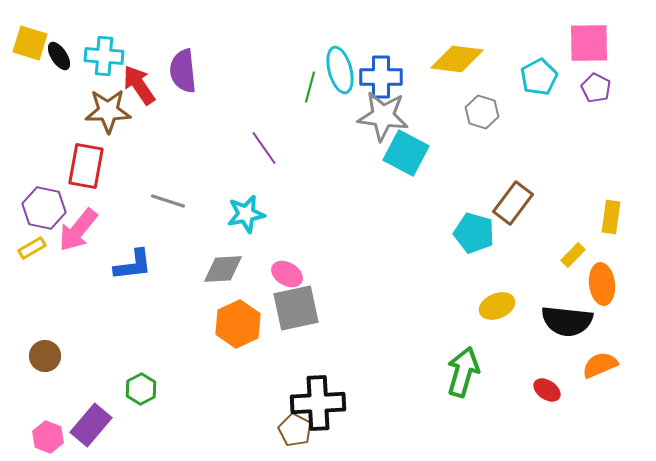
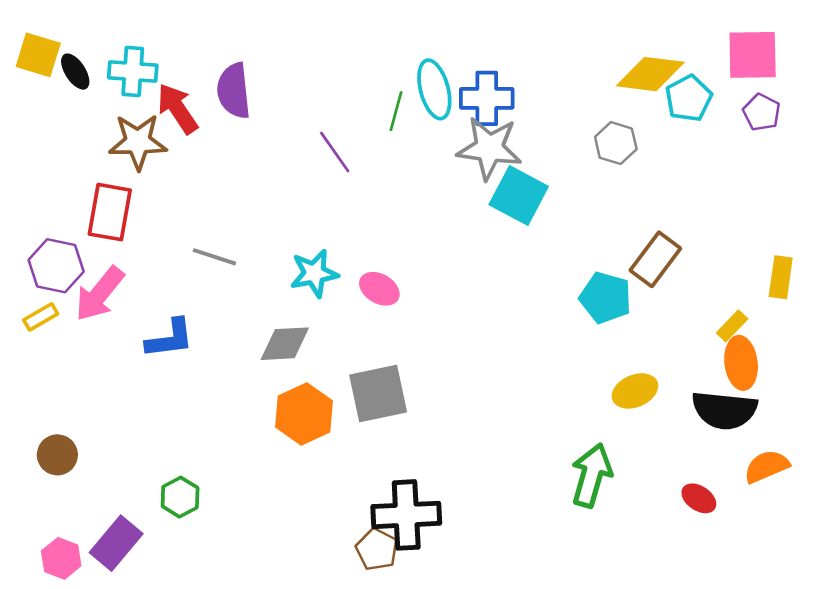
yellow diamond: (457, 59) -> (650, 74), moved
purple line: (264, 148) -> (335, 152), moved
pink ellipse: (287, 274) -> (379, 289), moved
orange ellipse: (602, 284) -> (741, 363), moved

